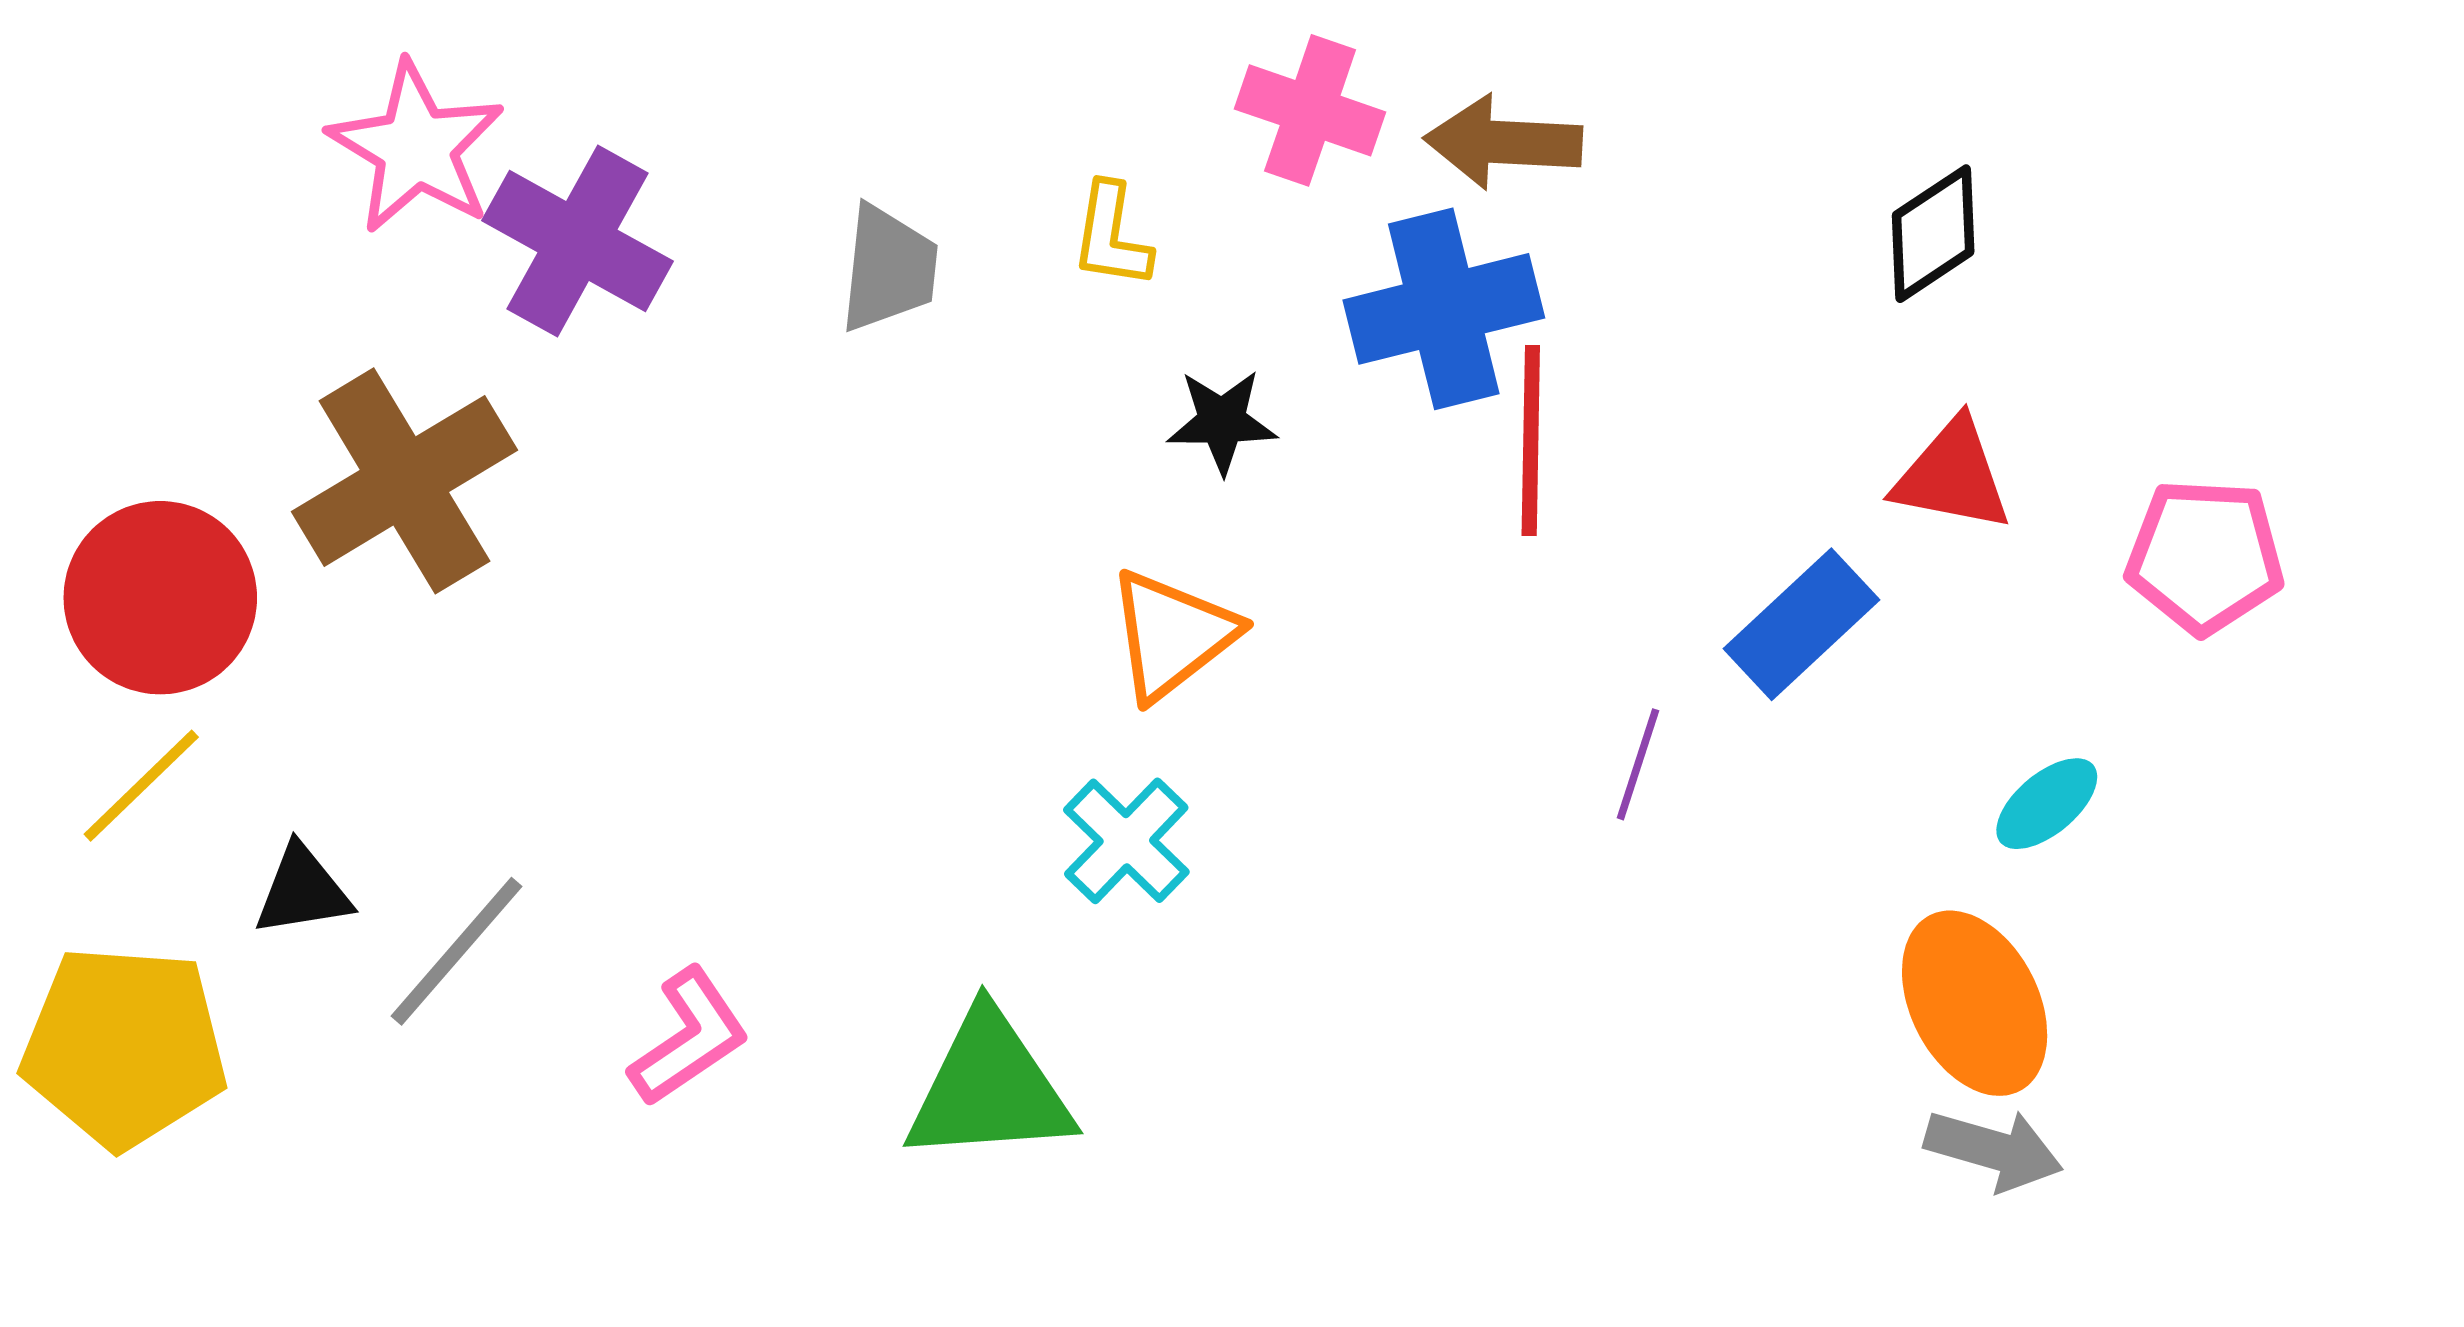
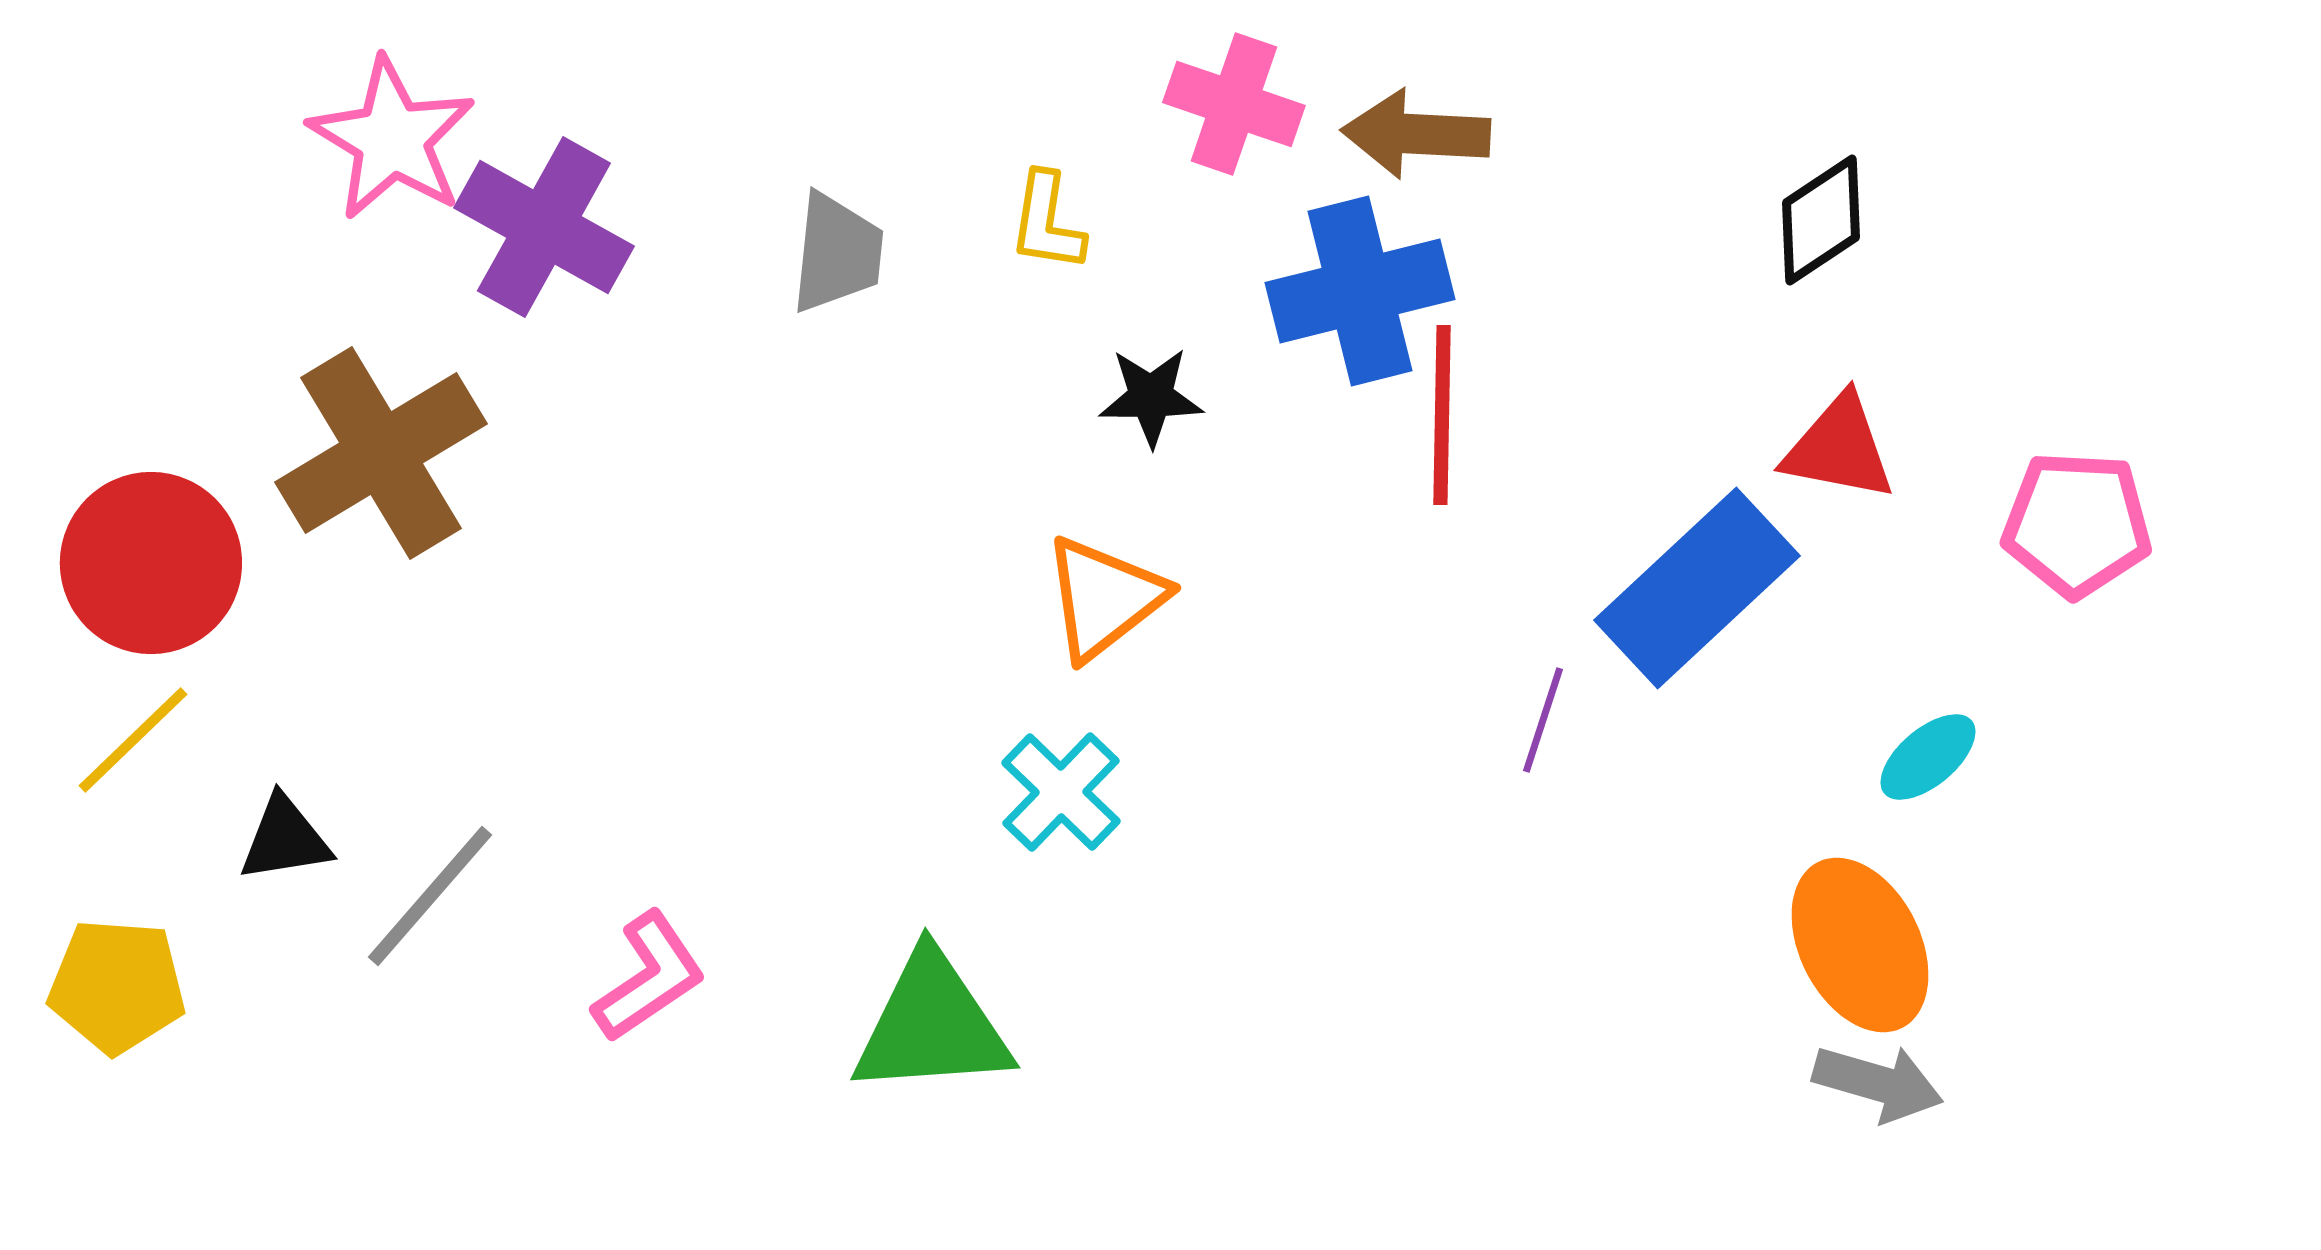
blue rectangle: (1802, 624) -> (1697, 588), size x1.4
yellow pentagon: (124, 1047) -> (117, 986), size x0.7

